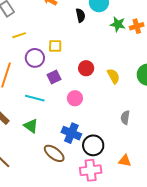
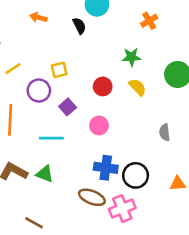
green star: (118, 24) -> (131, 57), moved
green triangle: (31, 126) -> (45, 174), moved
pink cross: (91, 170) -> (122, 209), moved

